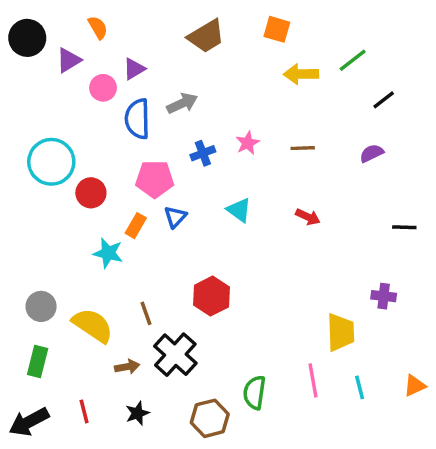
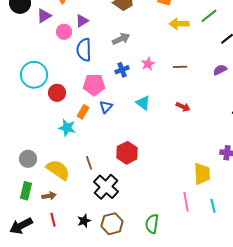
gray arrow: (182, 103) -> (121, 39), moved
brown arrow: (127, 367) -> (49, 196), moved
green semicircle: (254, 393) -> (152, 224), moved
brown hexagon: (210, 418) -> (112, 224), moved

